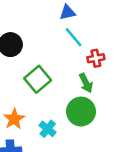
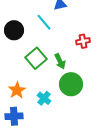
cyan line: (74, 37) -> (44, 22), moved
green arrow: (86, 83) -> (60, 61), moved

